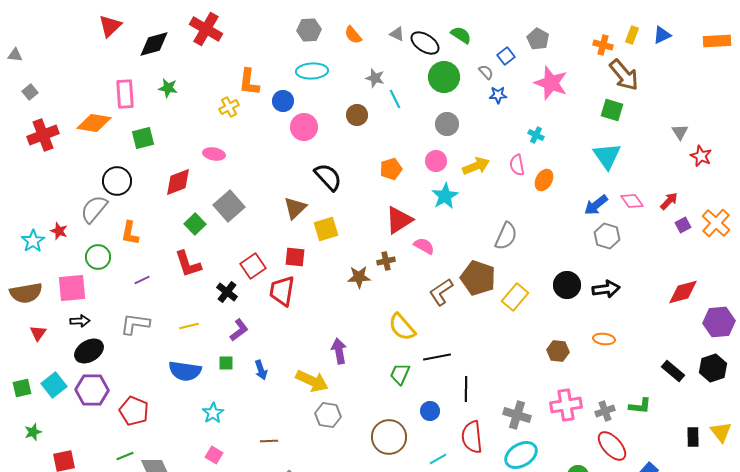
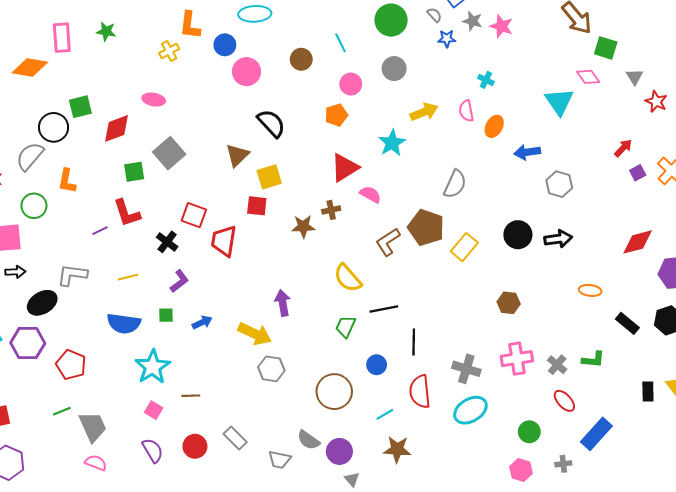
gray star: (375, 78) -> (473, 21), moved
pink star: (551, 83) -> (501, 26), size x0.7
green square: (612, 110) -> (606, 48), moved
green square: (143, 138) -> (80, 107), moved
pink circle: (436, 161) -> (351, 84), moved
pink diamond: (632, 201) -> (588, 77), moved
blue arrow: (596, 205) -> (527, 152), moved, turned 30
green square: (195, 224) -> (134, 172), turned 35
red square: (295, 257) -> (257, 206), moved
red square: (253, 266) -> (194, 215), turned -35
purple line: (142, 280) -> (100, 231), moved
orange ellipse: (604, 339) -> (590, 290), moved
black ellipse: (89, 351) -> (42, 303), moved
blue arrow: (261, 370) -> (202, 322), turned -96
gray cross: (605, 411) -> (557, 365), turned -30
cyan star: (213, 413) -> (153, 367), size x1.6
brown line: (269, 441) -> (191, 396), moved
red ellipse: (612, 446) -> (564, 401), size x0.7

